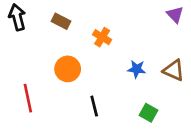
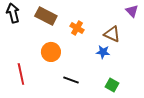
brown rectangle: (61, 21) -> (46, 16), size x1.5
brown triangle: (174, 70) -> (112, 34), moved
black line: (94, 106) -> (71, 80), turned -56

